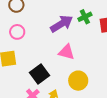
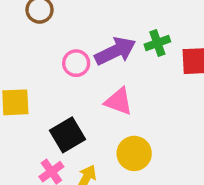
pink circle: (17, 32) -> (76, 63), moved

